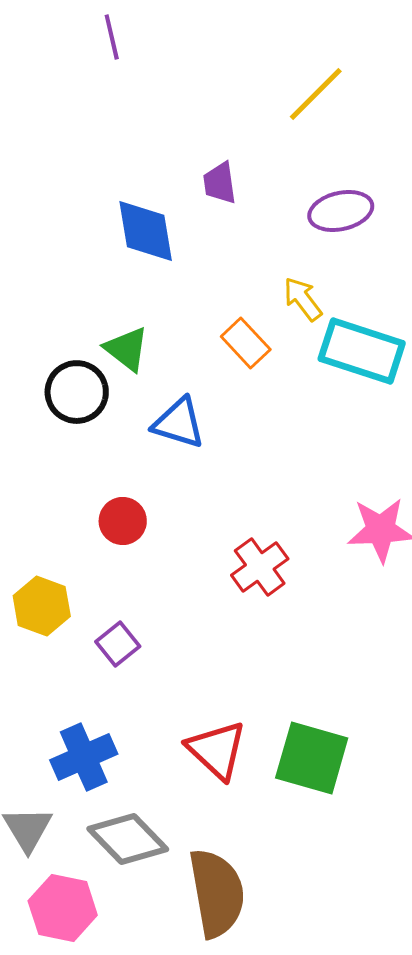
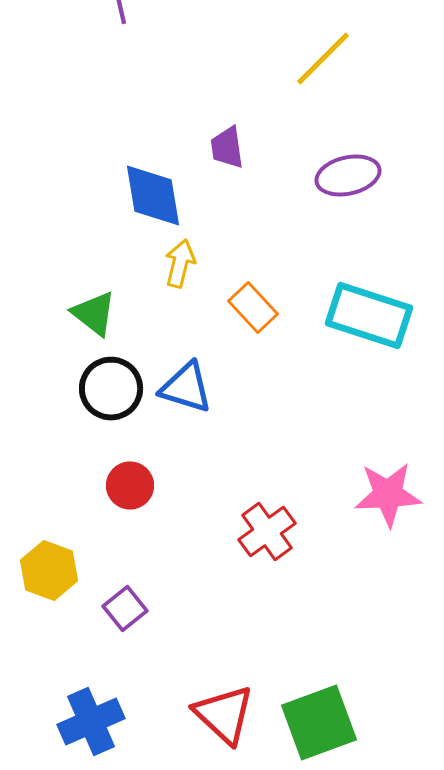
yellow arrow: (303, 299) -> (180, 264), moved, turned 51
green triangle: (127, 349) -> (94, 314), moved
black circle: (77, 392) -> (111, 388), moved
green square: (312, 758) -> (319, 722), turned -36

